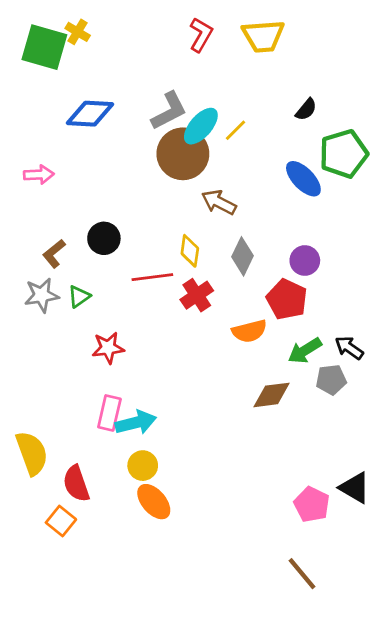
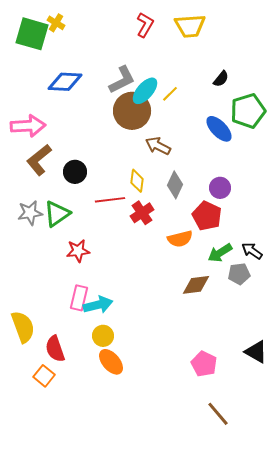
pink arrow: (39, 175) -> (28, 126), size x1.6
brown L-shape: (54, 254) -> (39, 160), moved, size x1.5
green triangle: (79, 297) -> (57, 214), size x1.6
pink pentagon: (312, 504) -> (204, 364), moved

